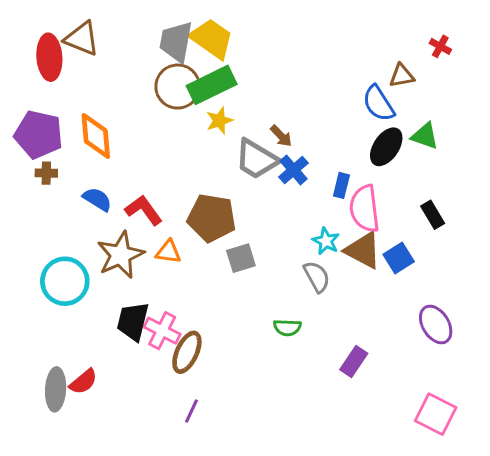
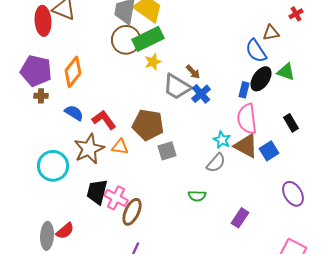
red cross: (440, 46) -> (296, 14), turned 32
orange diamond: (96, 136) -> (73, 72), turned 44
blue rectangle: (341, 185) -> (244, 90), moved
gray semicircle: (317, 277) -> (216, 163), turned 70

